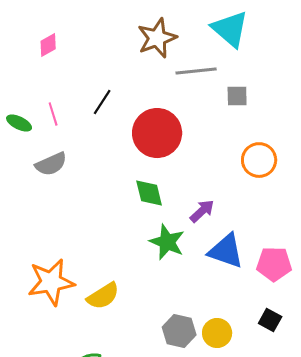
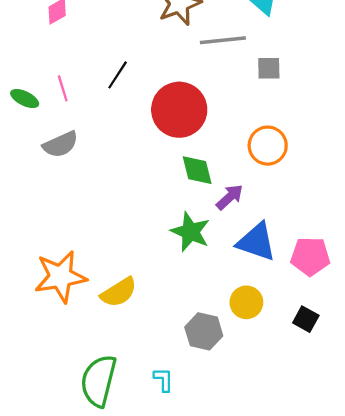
orange circle: (259, 160) -> (268, 146), moved
green diamond: (149, 193) -> (197, 170), moved
yellow circle: (217, 333) -> (246, 302), moved

